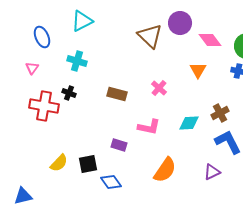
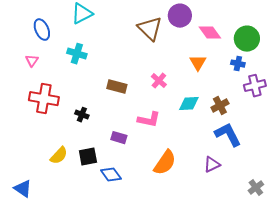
black cross: (69, 93) -> (82, 115), moved
cyan diamond: (189, 123) -> (189, 104), moved
blue triangle: (23, 196) -> (23, 189), turned 48

